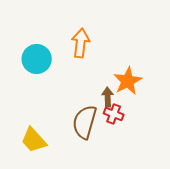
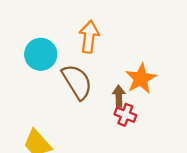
brown semicircle: (85, 122) -> (77, 82), moved, turned 132

